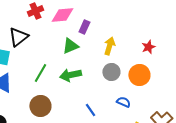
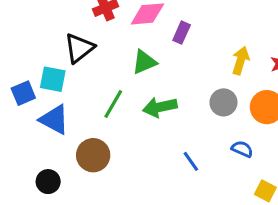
green triangle: (70, 46) -> (144, 62), moved
yellow arrow: (109, 46) -> (241, 61), moved
brown circle: (40, 106) -> (93, 155), moved

